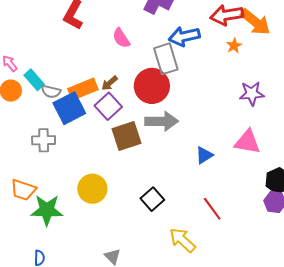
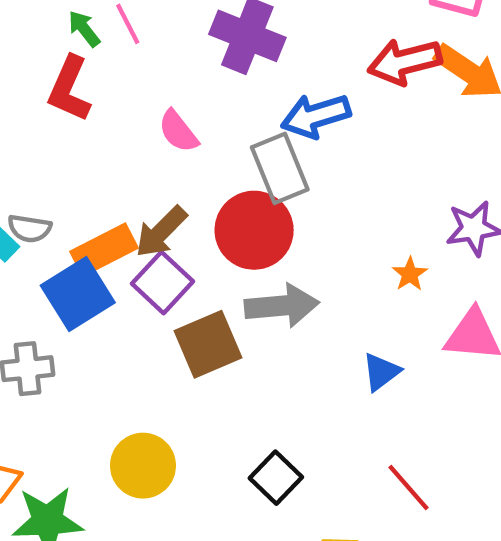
orange star: (234, 46) -> (410, 274), moved
brown arrow: (110, 83) -> (161, 232), size x1.5
gray semicircle: (51, 92) -> (29, 228), moved

